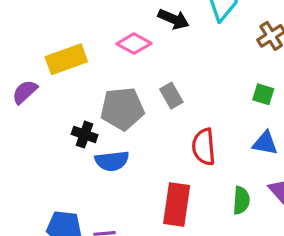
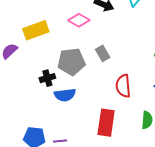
black cross: (85, 135) -> (47, 78), turned -35

